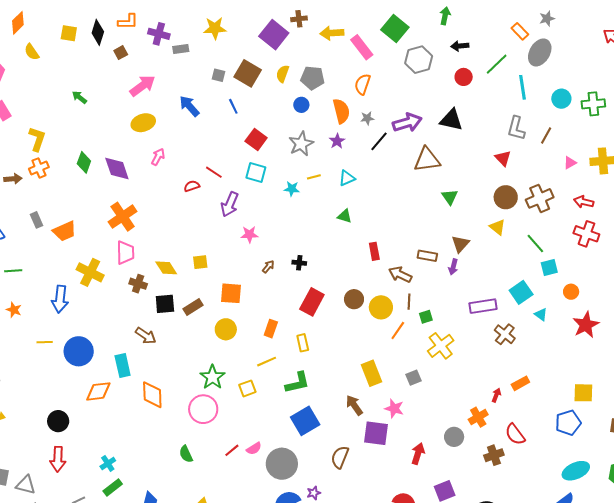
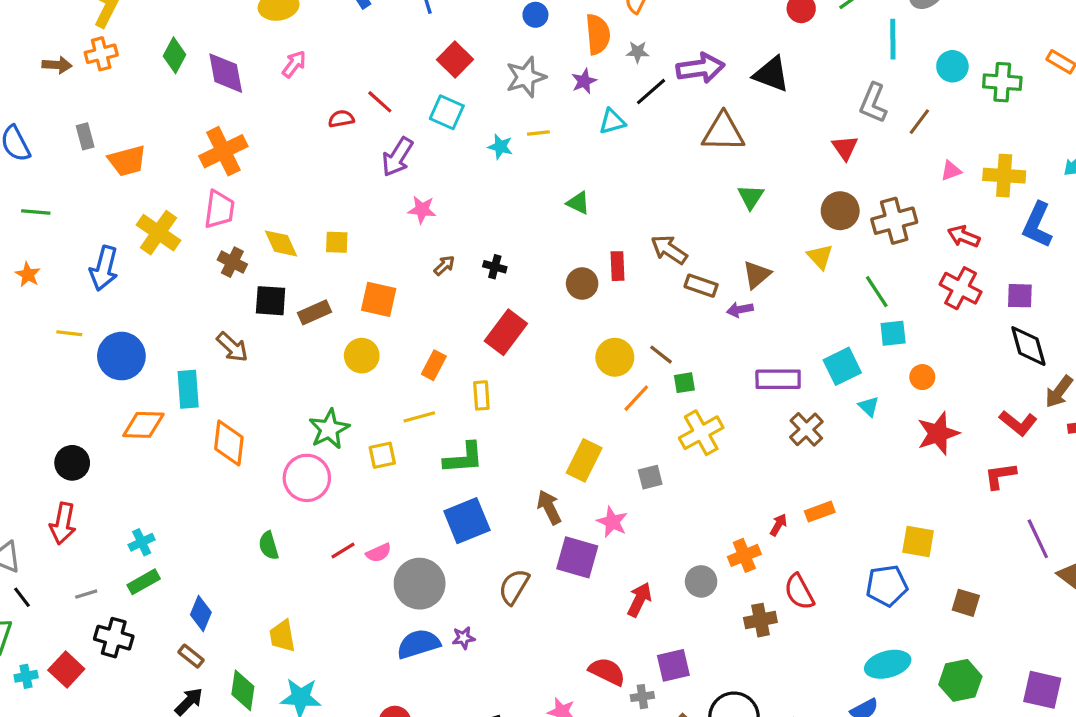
cyan triangle: (347, 178) -> (612, 121), moved
purple arrow: (453, 267) -> (740, 310), turned 56
brown arrow: (400, 275) -> (669, 250), moved
brown circle: (354, 299) -> (582, 284), moved
brown line: (409, 302) -> (661, 355), turned -63
yellow rectangle: (371, 373) -> (584, 460), turned 40

